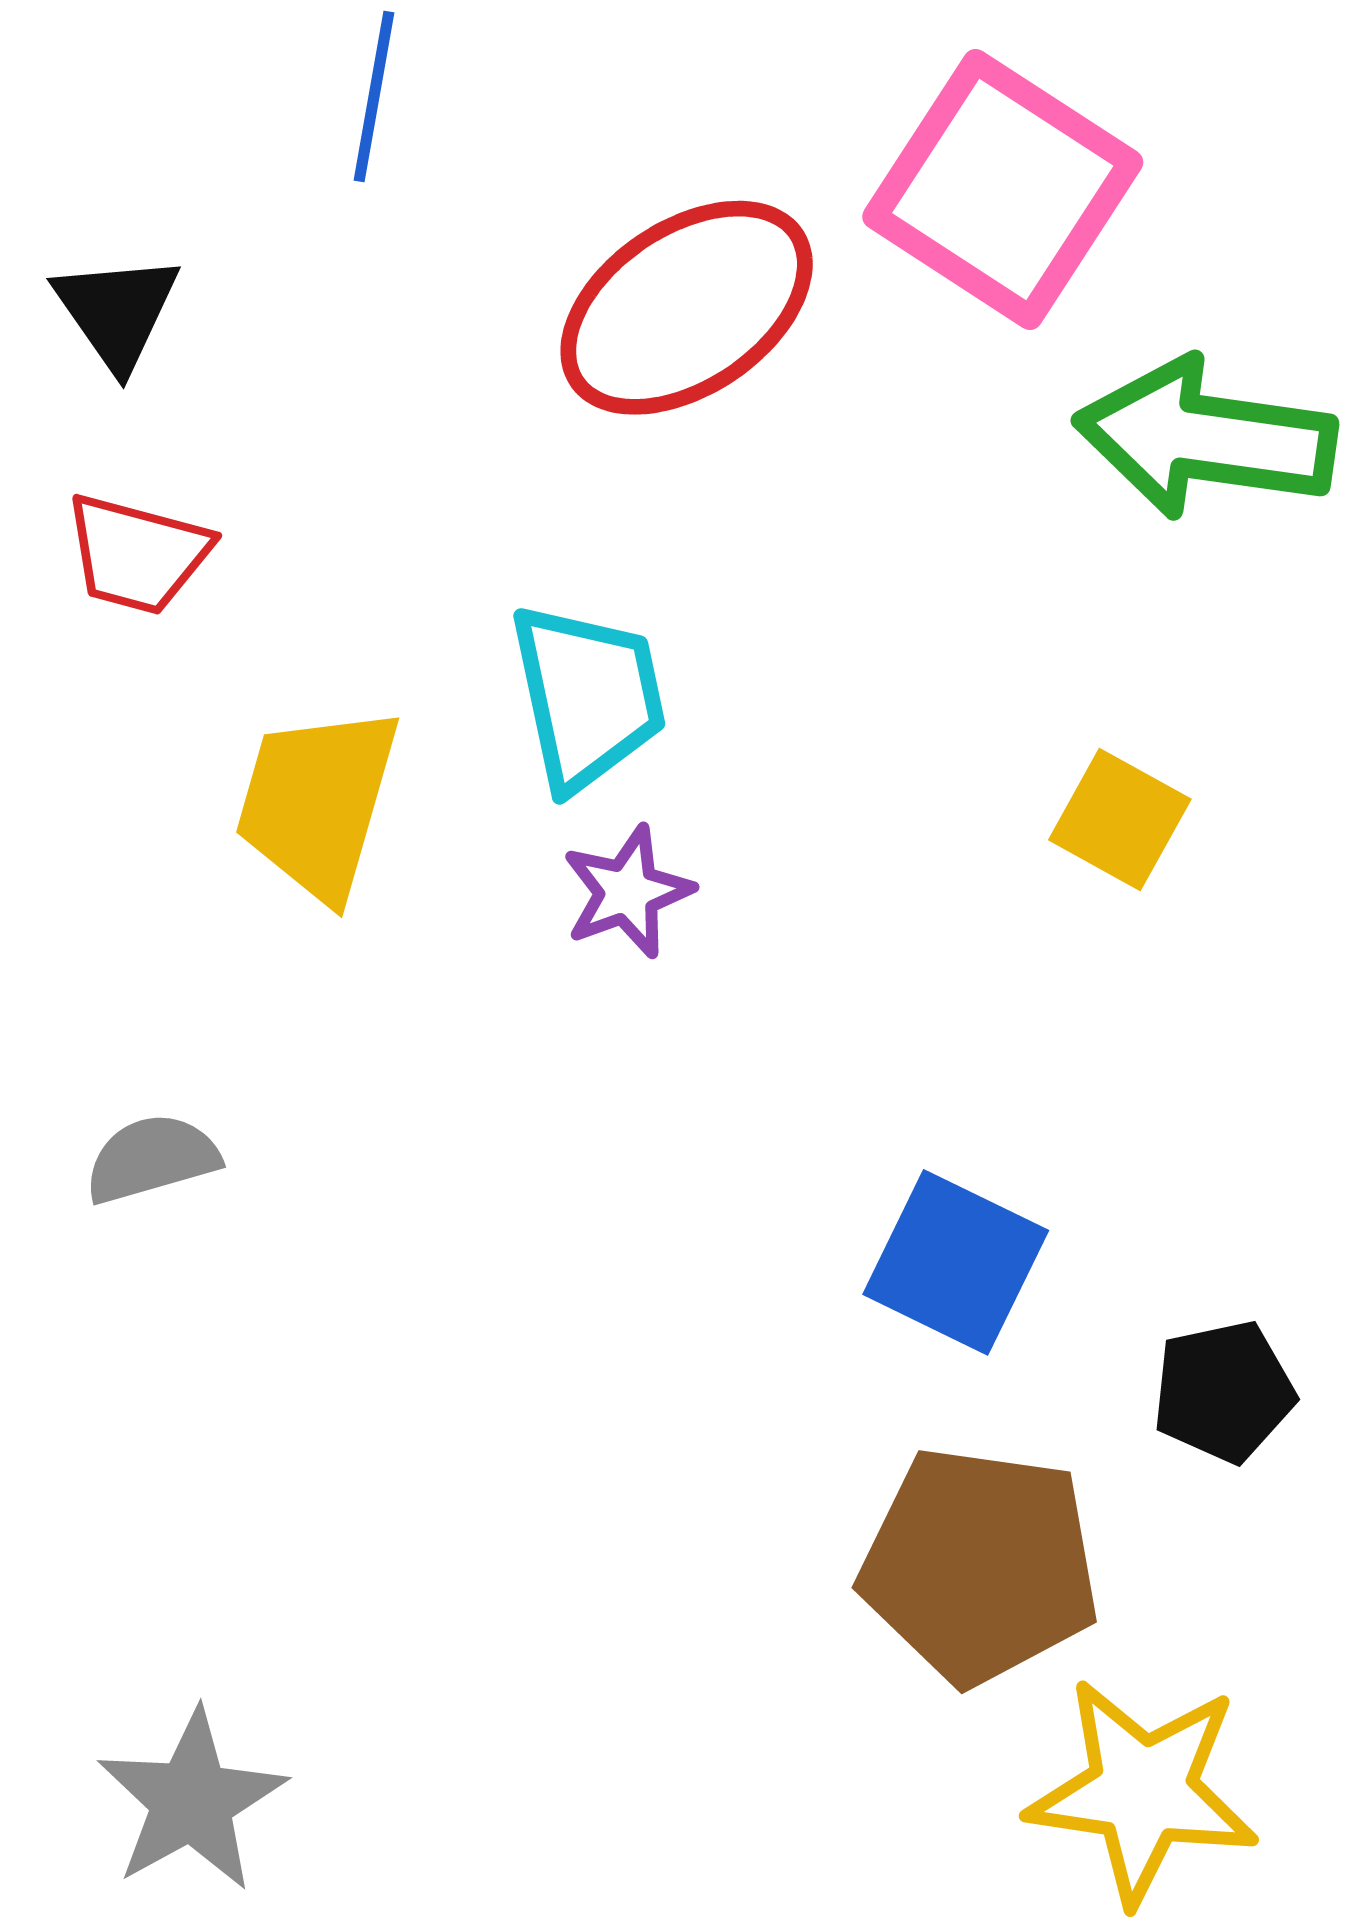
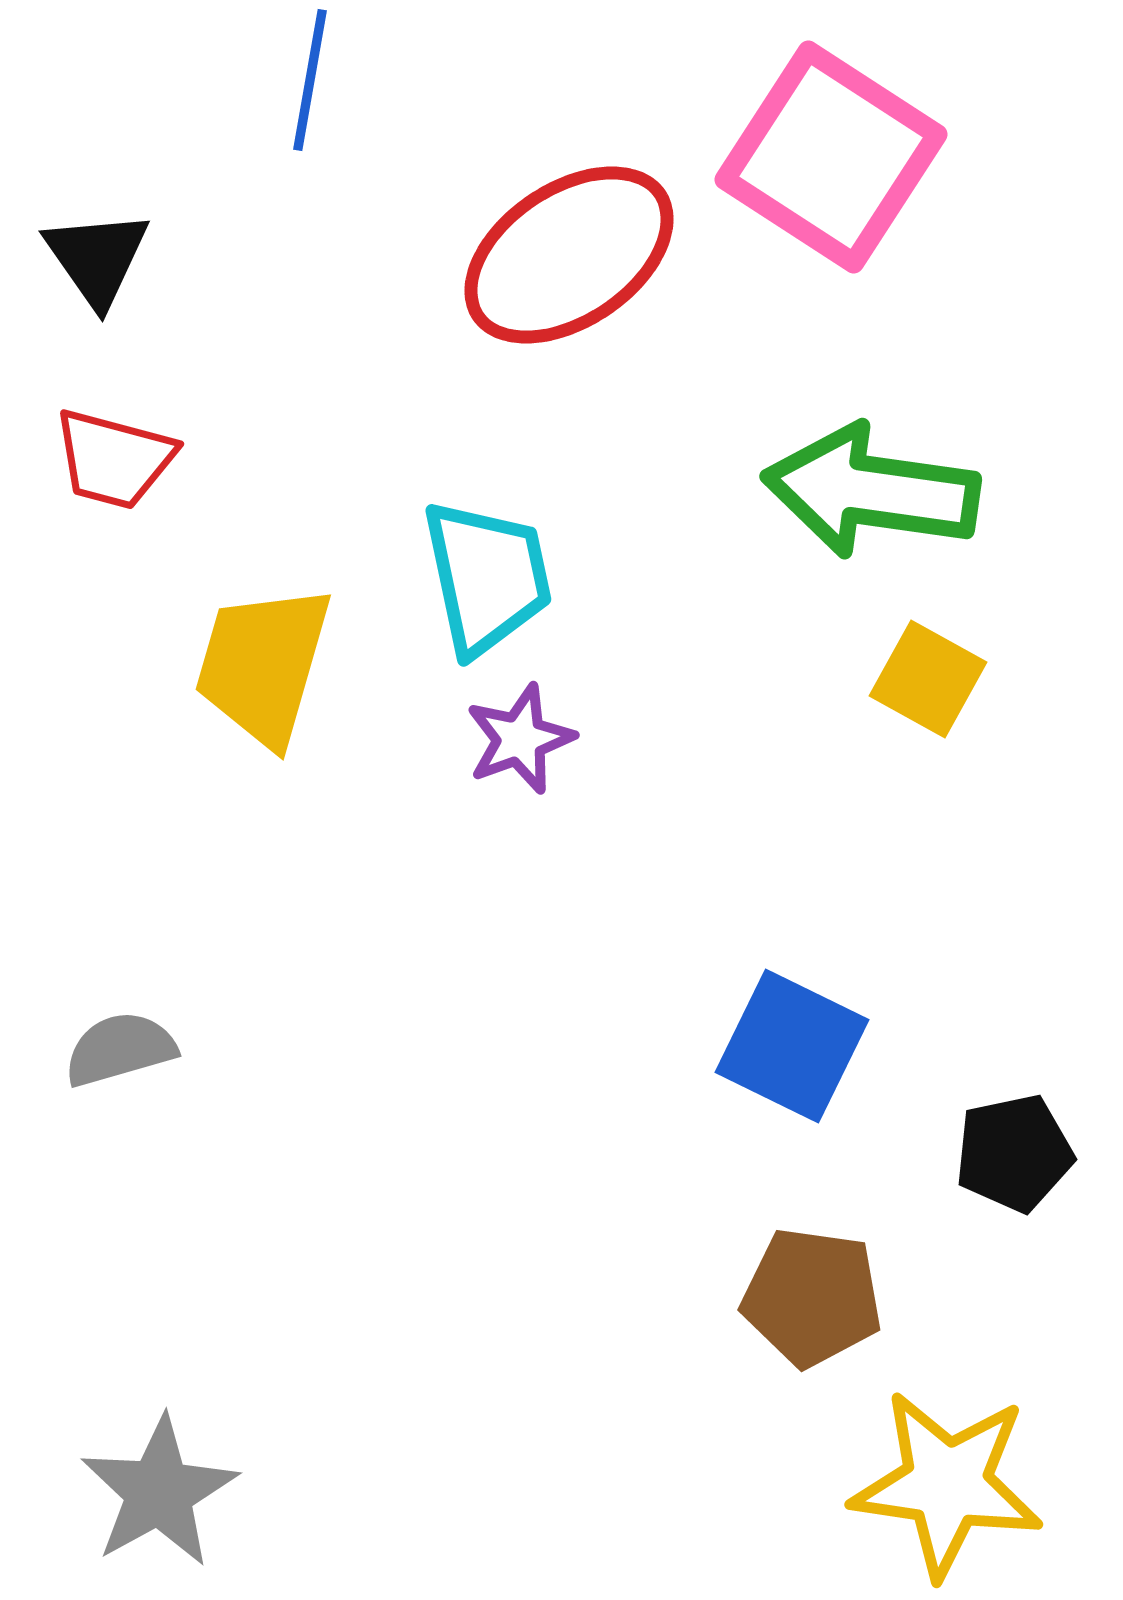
green arrow: (1206, 438) -> (871, 491), moved
gray semicircle: (152, 1159) -> (120, 1049), moved
brown pentagon: (980, 1565) -> (812, 1297), size x0.7

